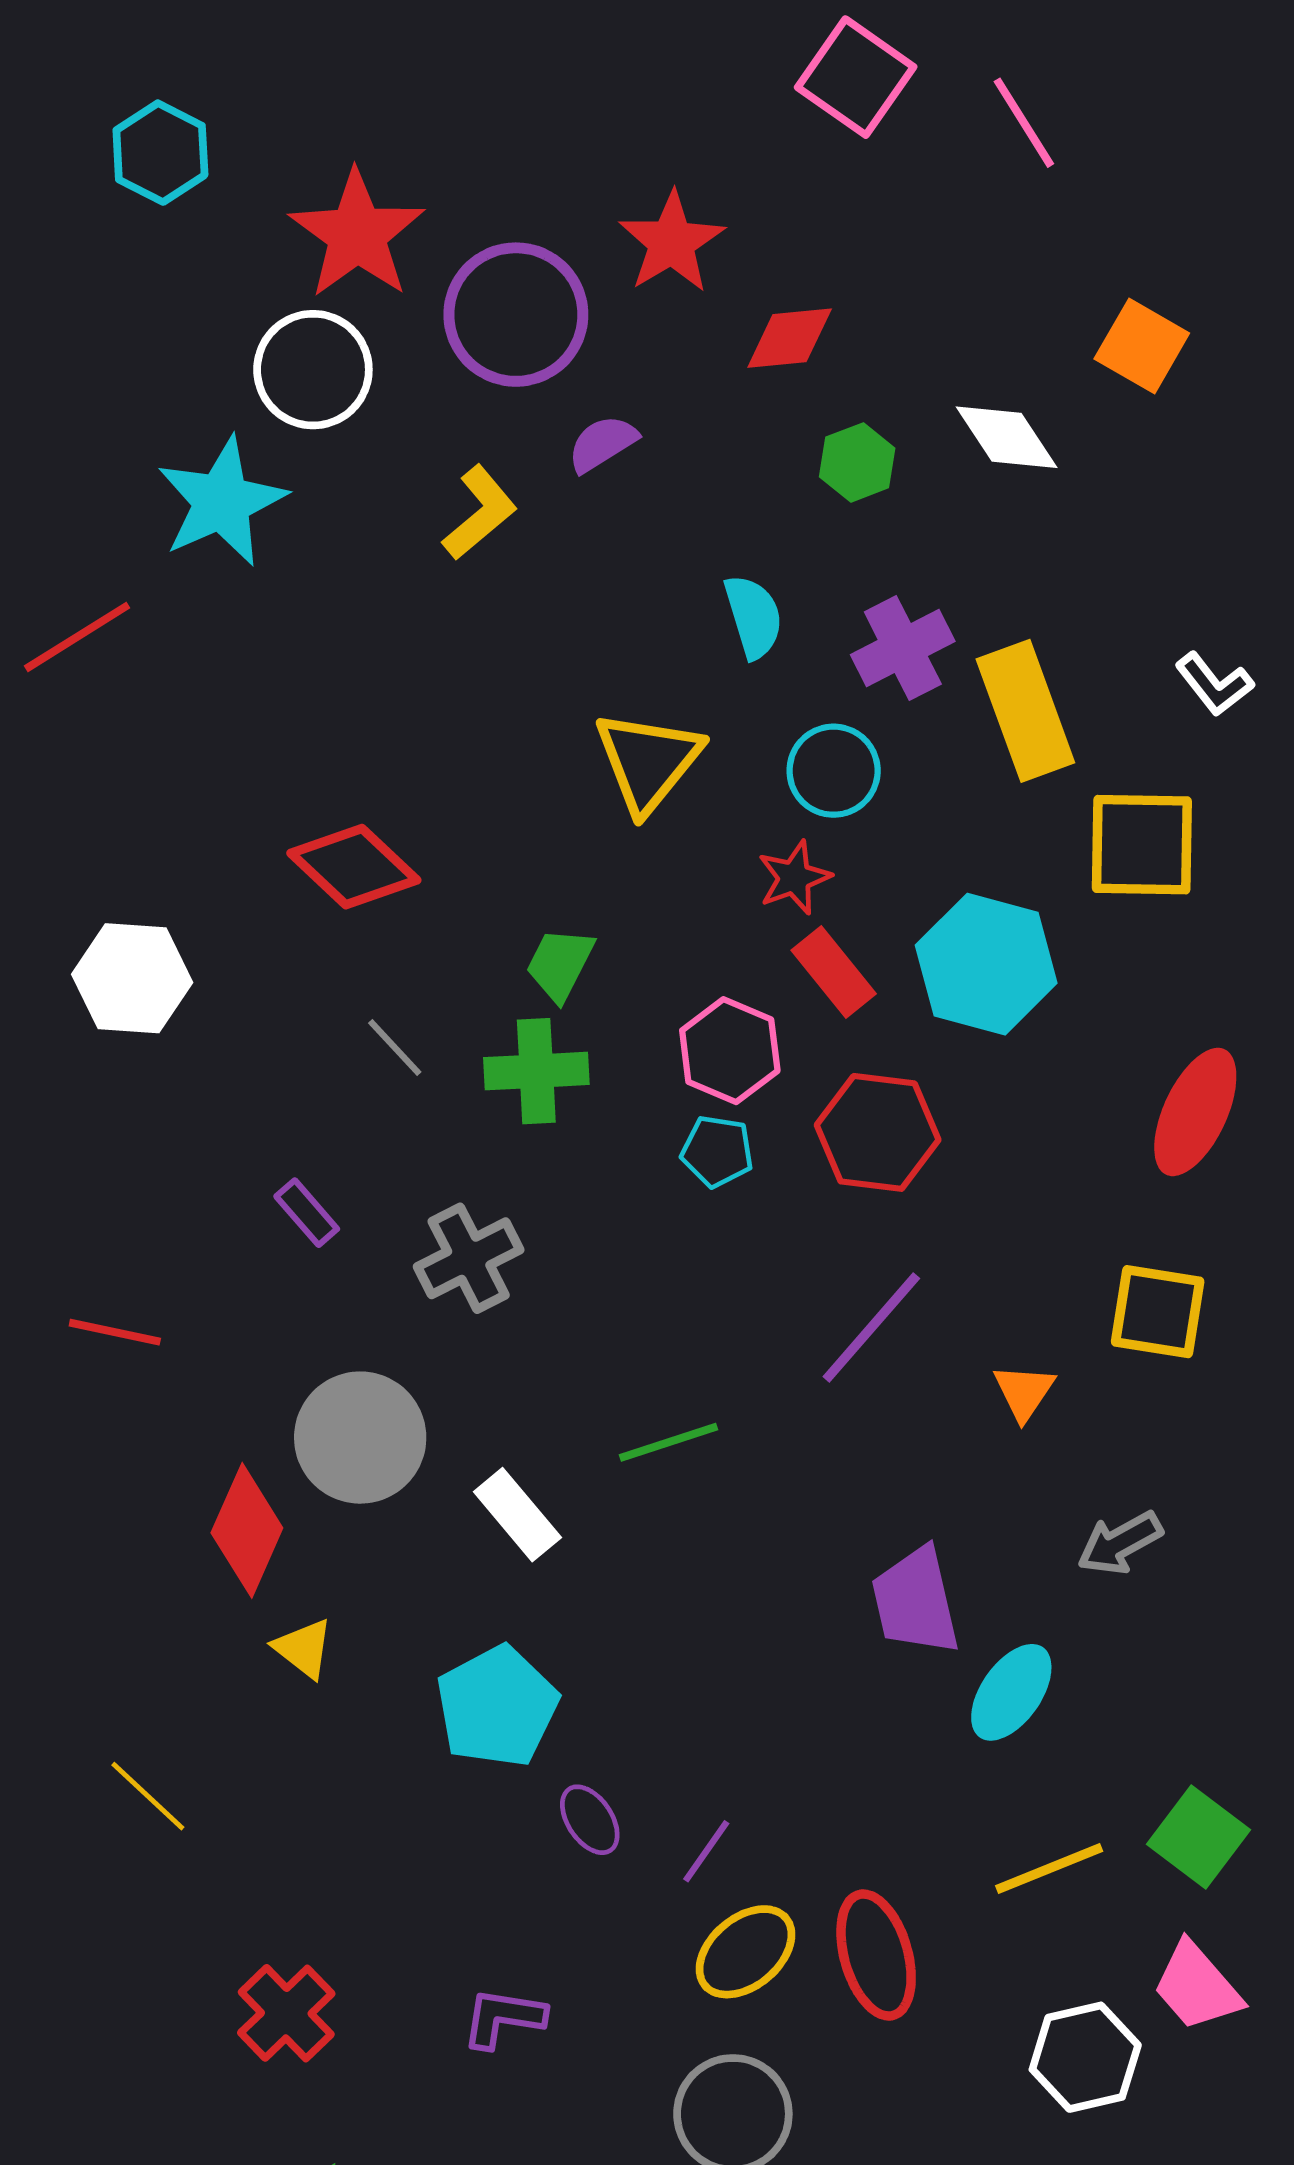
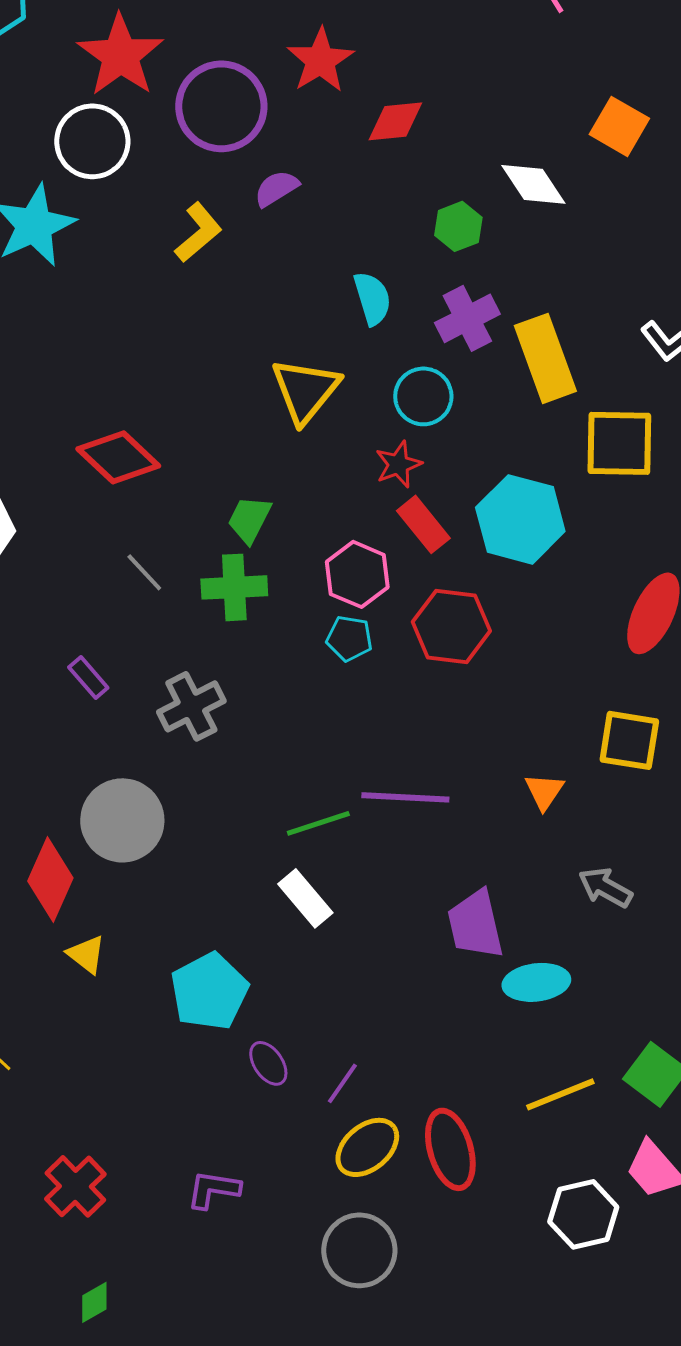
green hexagon: (857, 462) -> (458, 226), moved
purple line: (871, 1327) -> (405, 797), moved, turned 52
white rectangle: (517, 1515) -> (305, 898), moved
gray arrow: (1120, 1543) -> (605, 887), turned 58
cyan ellipse: (1011, 1692) -> (536, 982), turned 48

